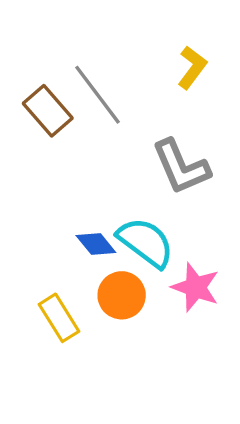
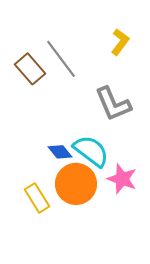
orange circle: (122, 295) -> (76, 184), size x1.4

